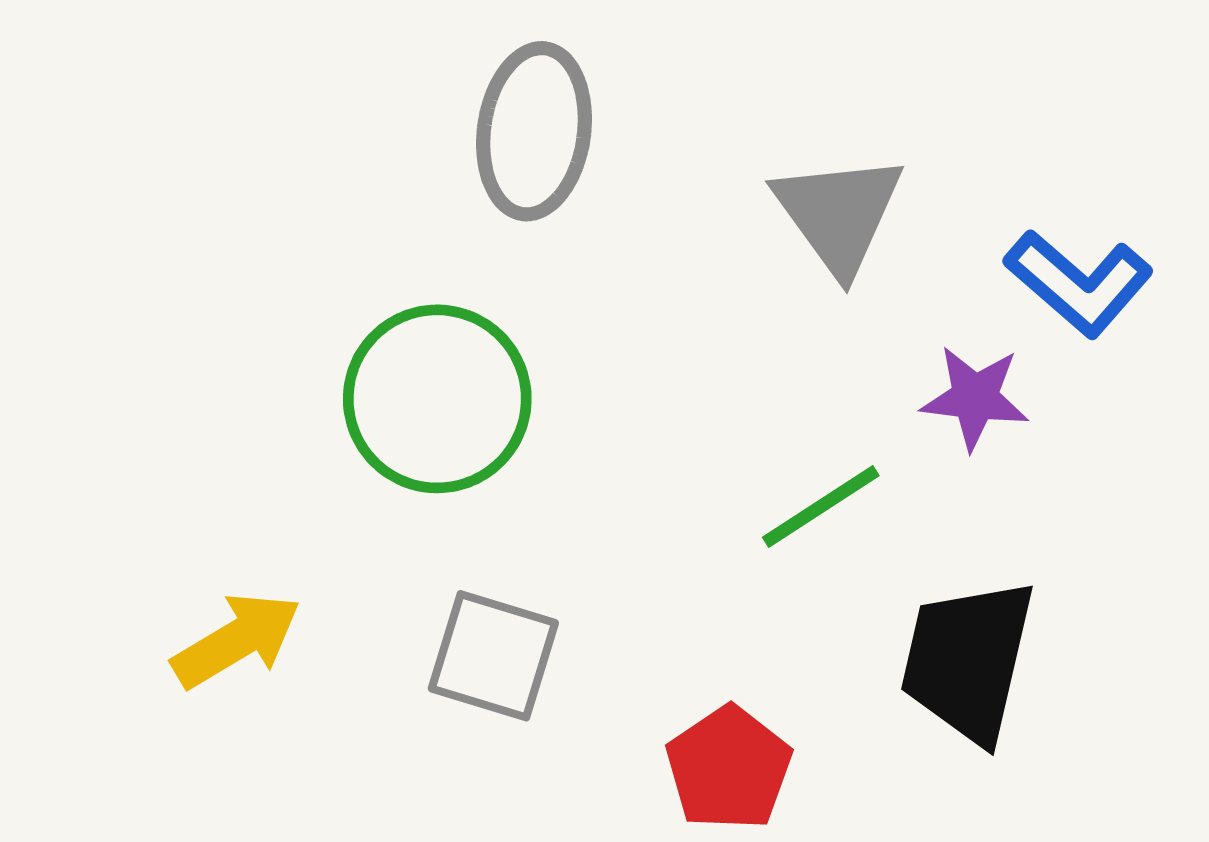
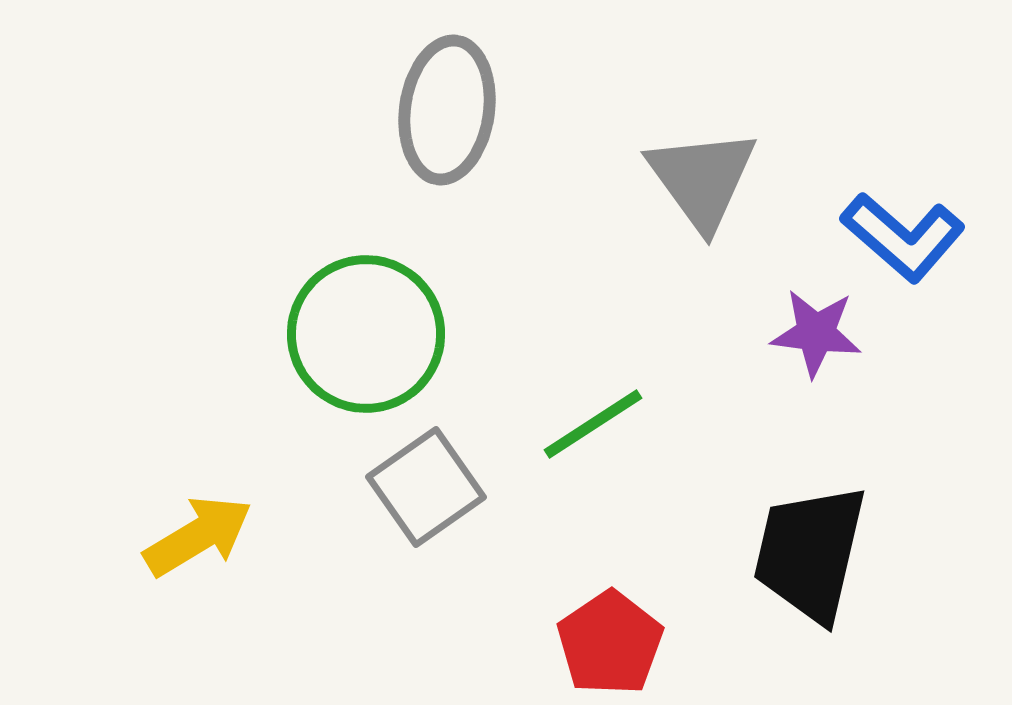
green line: (821, 506) -> (593, 424), moved
gray square: (493, 656) -> (426, 487), moved, turned 38

